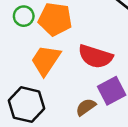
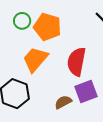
red semicircle: (95, 56) -> (76, 62), turned 76

